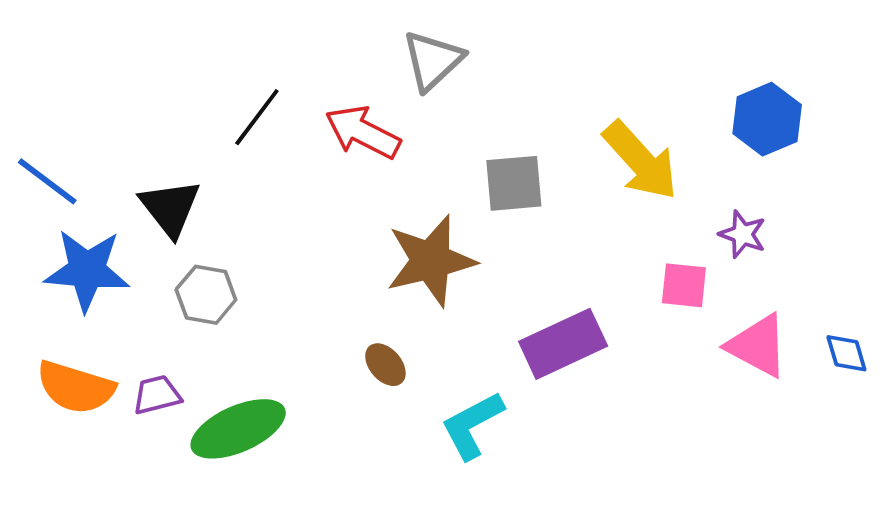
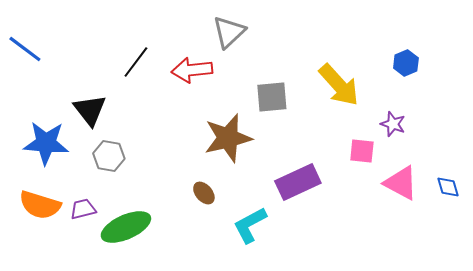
blue hexagon: (767, 119) -> (406, 63), size x0.7
red arrow: (363, 132) -> (192, 70), turned -33
blue line: (47, 181) -> (25, 49), moved

